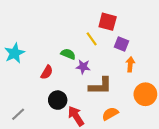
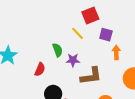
red square: (108, 22) -> (90, 15), turned -30
green semicircle: (68, 54) -> (58, 50), turned 56

